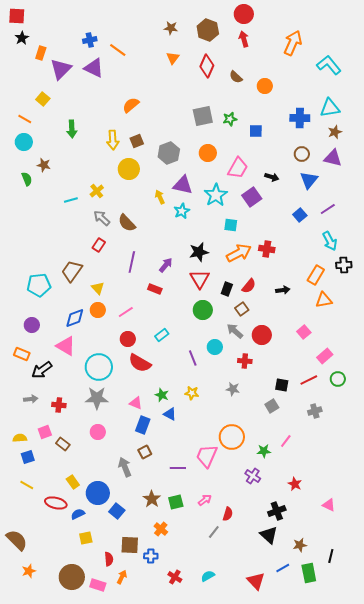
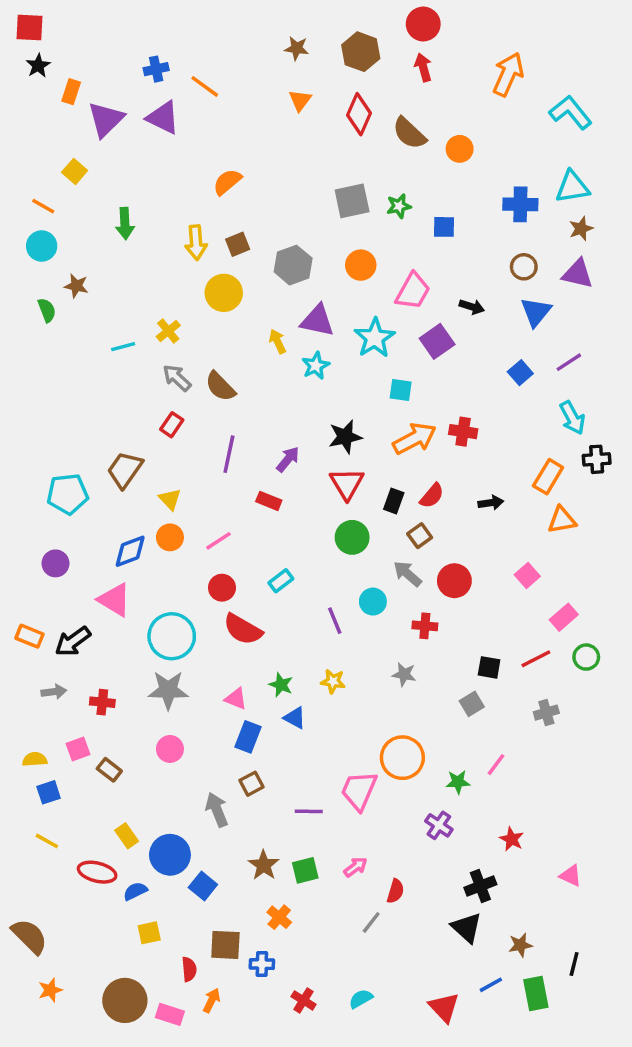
brown semicircle: (236, 77) -> (409, 133), size x1.5
orange rectangle: (22, 354) -> (29, 636), moved

